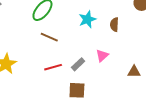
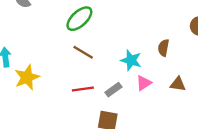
cyan star: (87, 19) -> (131, 60), moved, turned 30
brown triangle: (134, 72) -> (178, 84), moved

